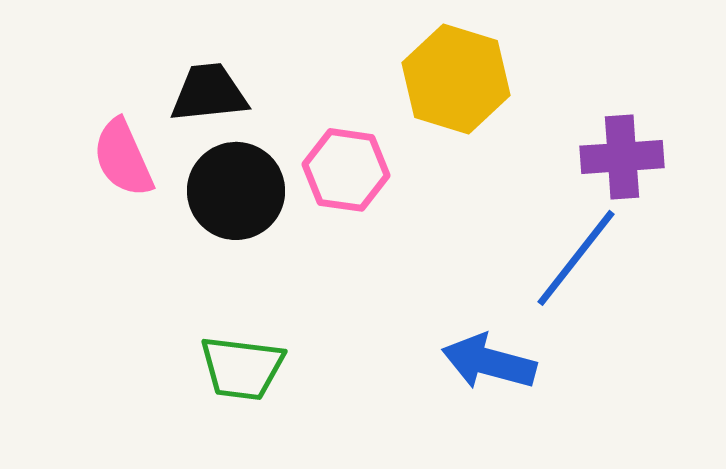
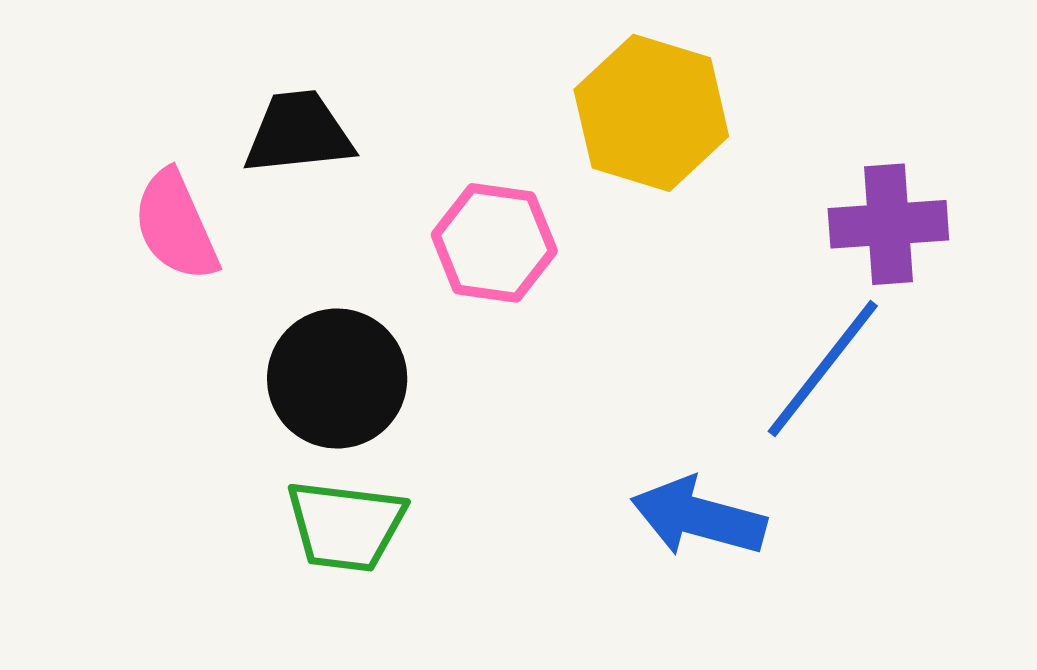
black circle: (236, 191) -> (337, 379), moved

